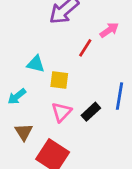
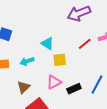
yellow square: (59, 80) -> (60, 60), turned -32

